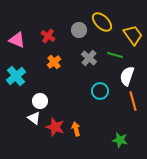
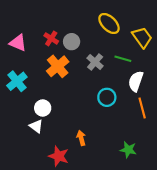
gray circle: (79, 30) -> (72, 42), moved
orange cross: (54, 62) -> (58, 66), size x1.5
red star: (55, 127) -> (59, 156), moved

